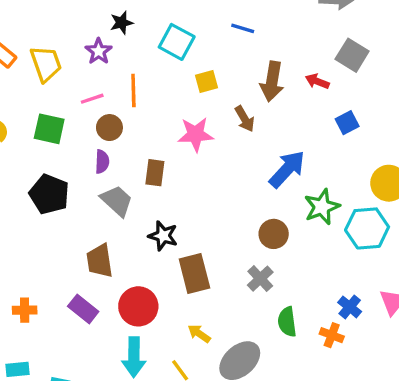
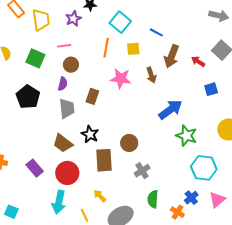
blue line: (243, 28) -> (156, 32), moved
orange line: (133, 90) -> (106, 48), moved
gray trapezoid: (117, 201) -> (67, 108), turned 30
green star: (322, 207) -> (186, 136), turned 30
cyan hexagon: (367, 228) -> (204, 168), moved
brown circle: (274, 234) -> (129, 143), moved
brown trapezoid: (100, 261) -> (63, 143), moved, turned -55

